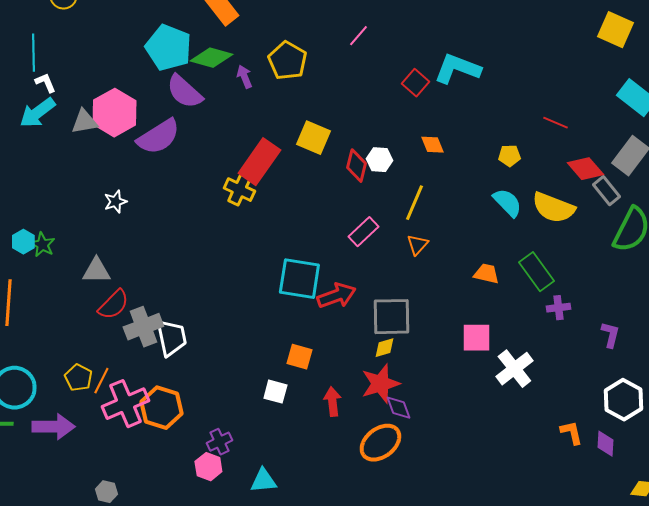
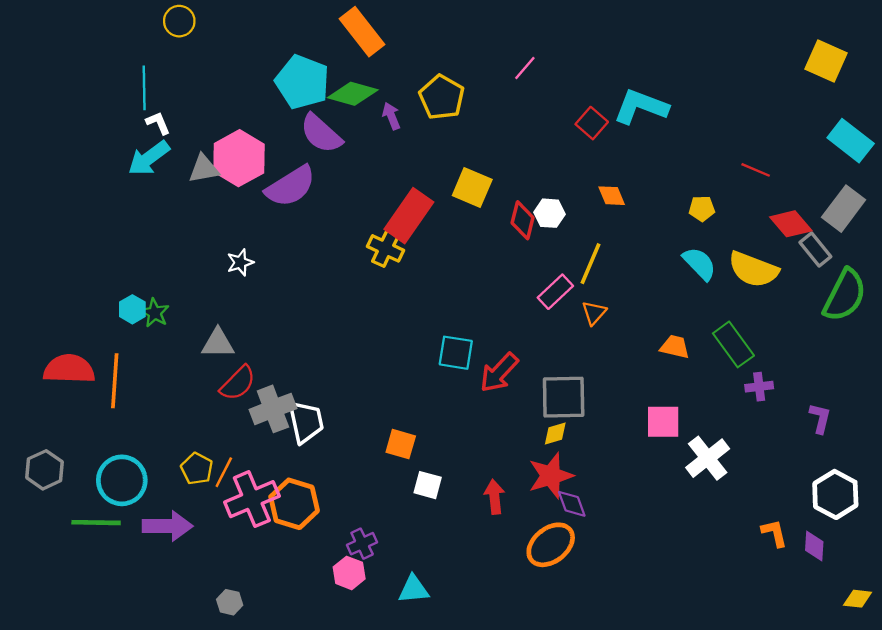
pink rectangle: (363, 232) -> (555, 292), moved
cyan square: (299, 279) -> (456, 353), size x0.7
red arrow: (336, 296) -> (499, 373), turned 153
orange square: (299, 357) -> (401, 444), moved

